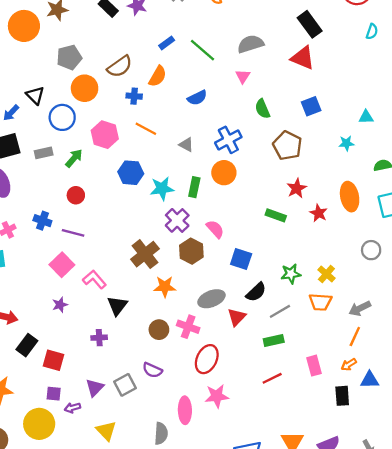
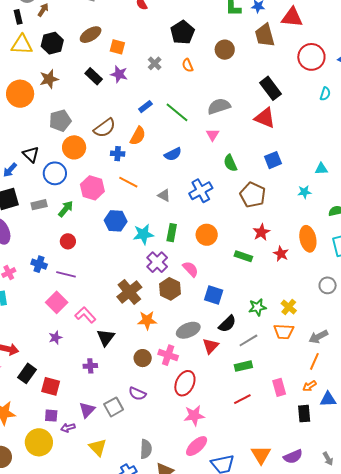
orange circle: (224, 173) -> (207, 235), moved
pink ellipse: (185, 410) -> (197, 446), moved, turned 50

